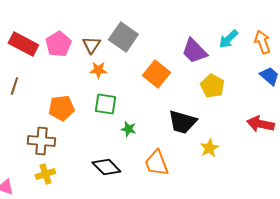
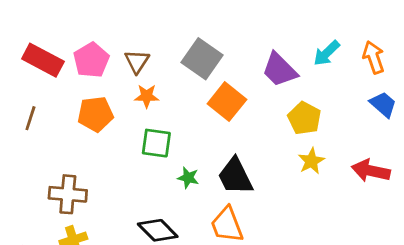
gray square: (123, 37) -> (202, 59), moved
orange pentagon: (61, 108) -> (95, 114), moved
black trapezoid: (182, 122) -> (235, 176), moved, turned 48
yellow star: (209, 148) -> (311, 161), moved

